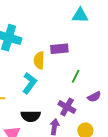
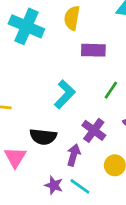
yellow semicircle: (39, 60) -> (72, 18), moved
cyan L-shape: (29, 83) -> (65, 94), moved

